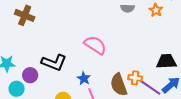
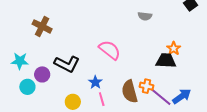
orange star: (156, 10) -> (174, 48), moved
brown cross: (25, 15) -> (42, 26), moved
black trapezoid: (166, 61) -> (166, 61), moved

